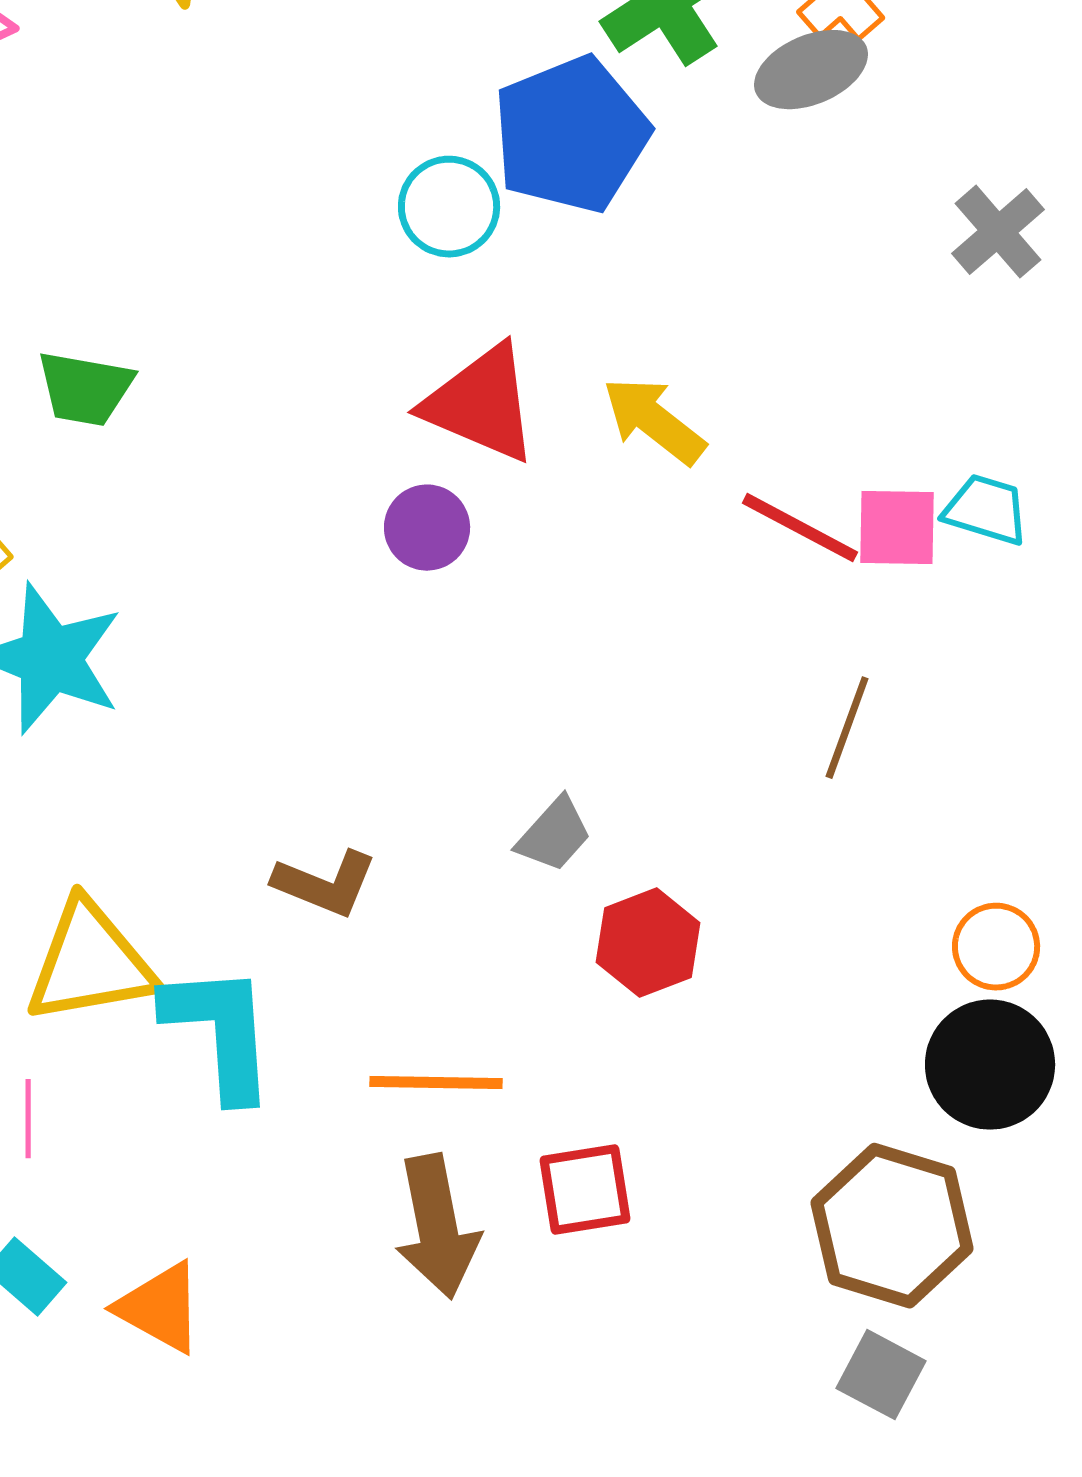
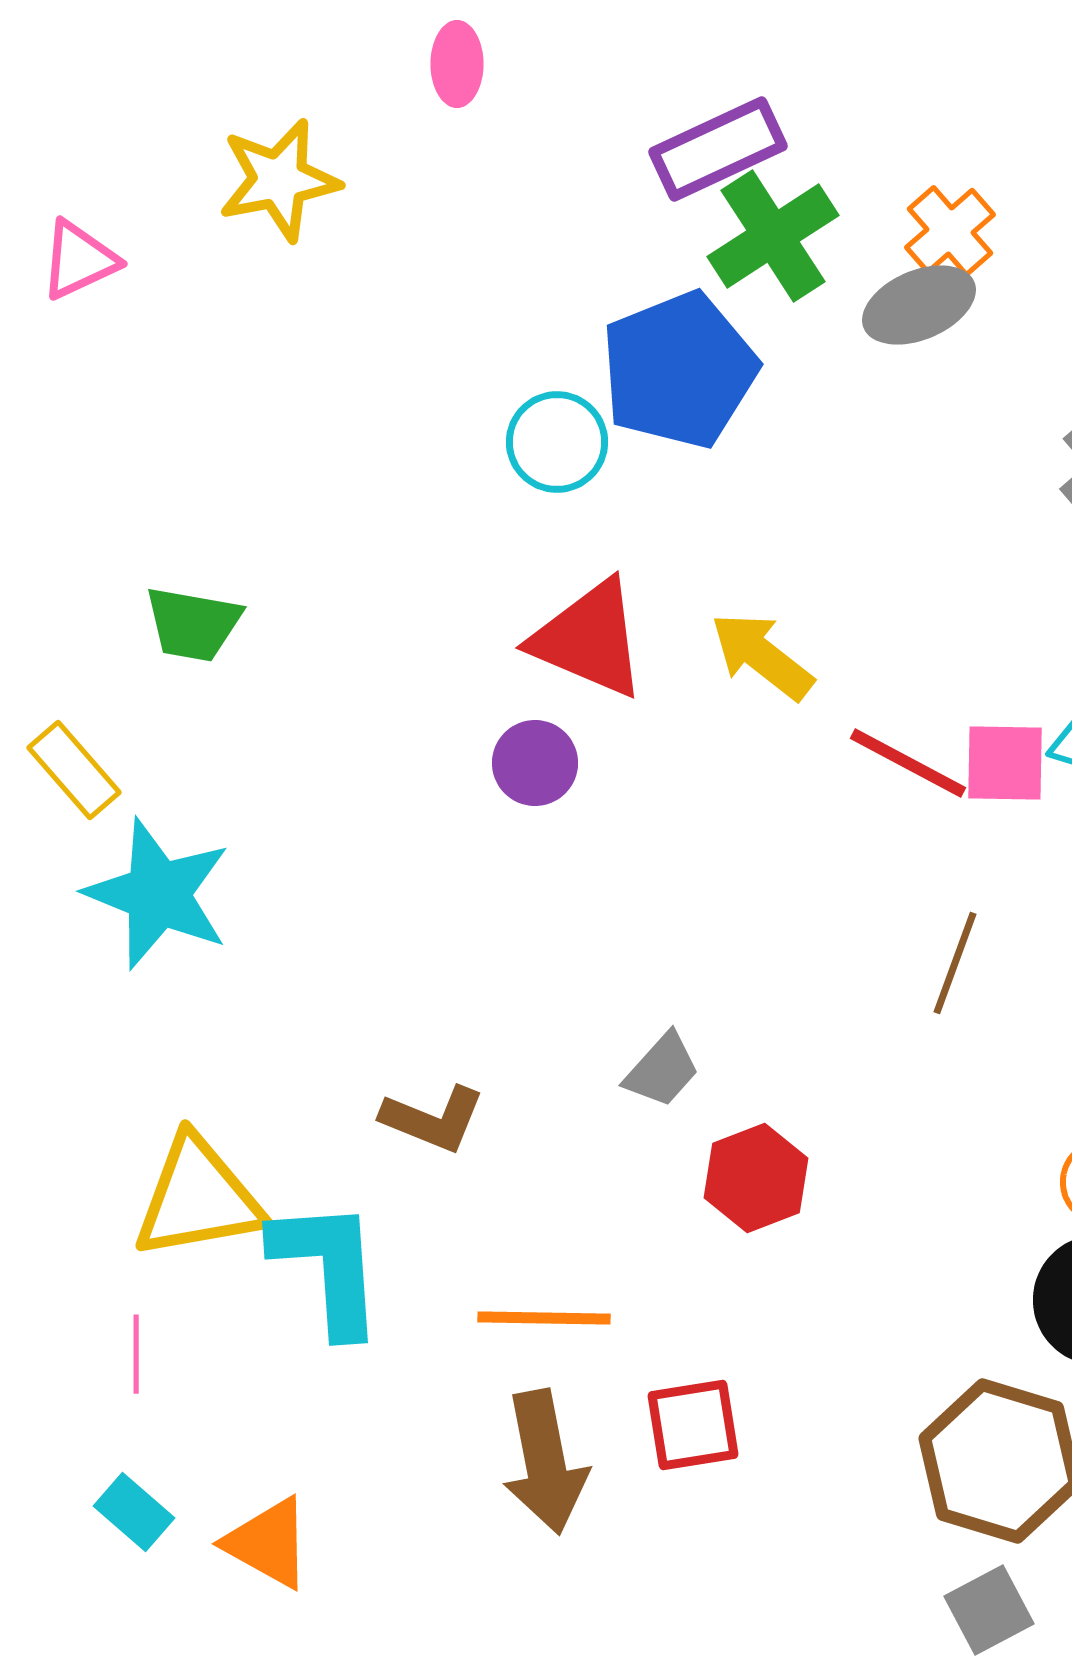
gray square: (881, 1375) -> (989, 1610), turned 34

